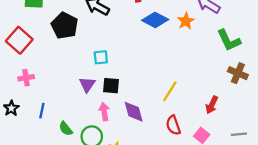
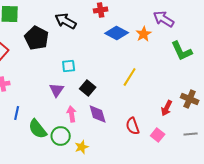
brown cross: (238, 73) -> (190, 99), moved
black square: (111, 86) -> (88, 88), moved, turned 35
yellow line: (170, 91) -> (130, 77), moved
green semicircle: (66, 129) -> (38, 129), size x1.5

